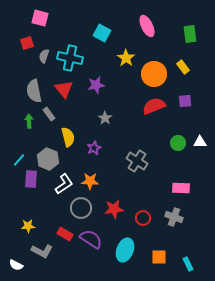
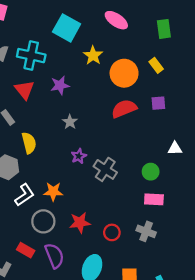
pink ellipse: (147, 26) -> (116, 20), turned -30
cyan square: (102, 33) -> (67, 28), size x1.4
green circle: (178, 143) -> (151, 172), moved
purple star: (94, 148) -> (79, 156), moved
purple semicircle: (91, 239) -> (54, 256), turned 35

